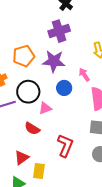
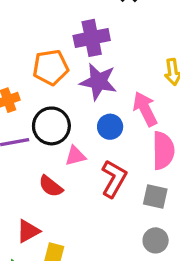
purple cross: (59, 31) -> (92, 38), moved
pink arrow: (84, 75) -> (145, 109), size x1.5
red L-shape: (65, 146) -> (114, 179), moved

